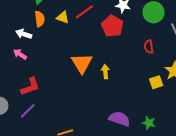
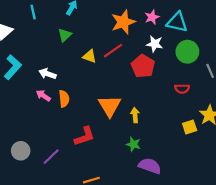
orange semicircle: (40, 19) -> (64, 99), moved
red semicircle: (149, 47) -> (182, 89), turned -80
red L-shape: (30, 87) -> (84, 136), moved
green star: (149, 123) -> (133, 144), moved

